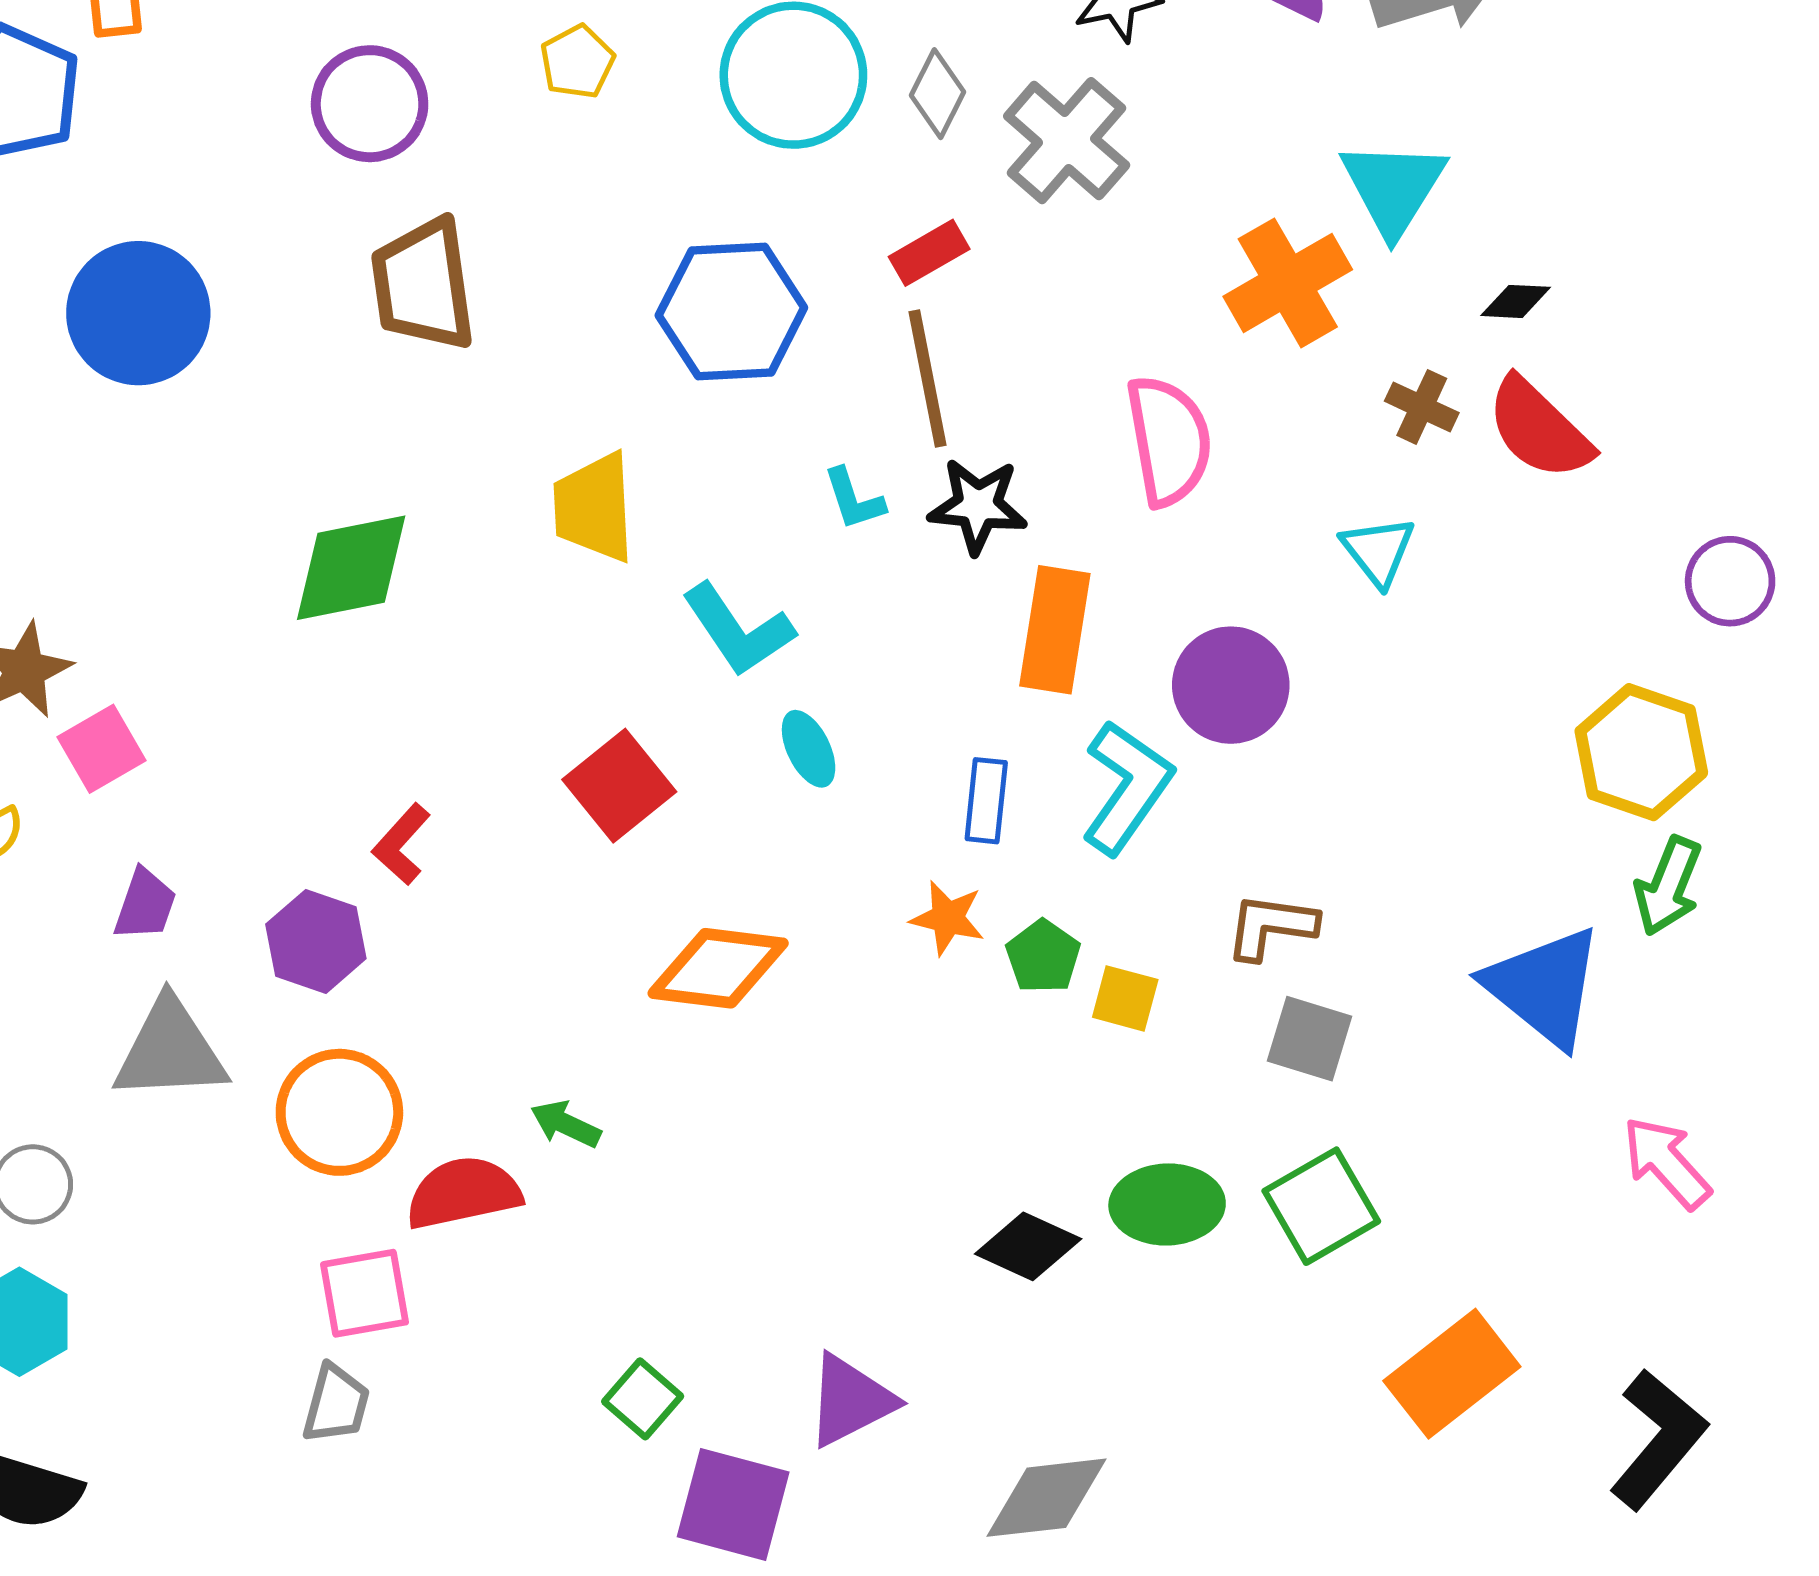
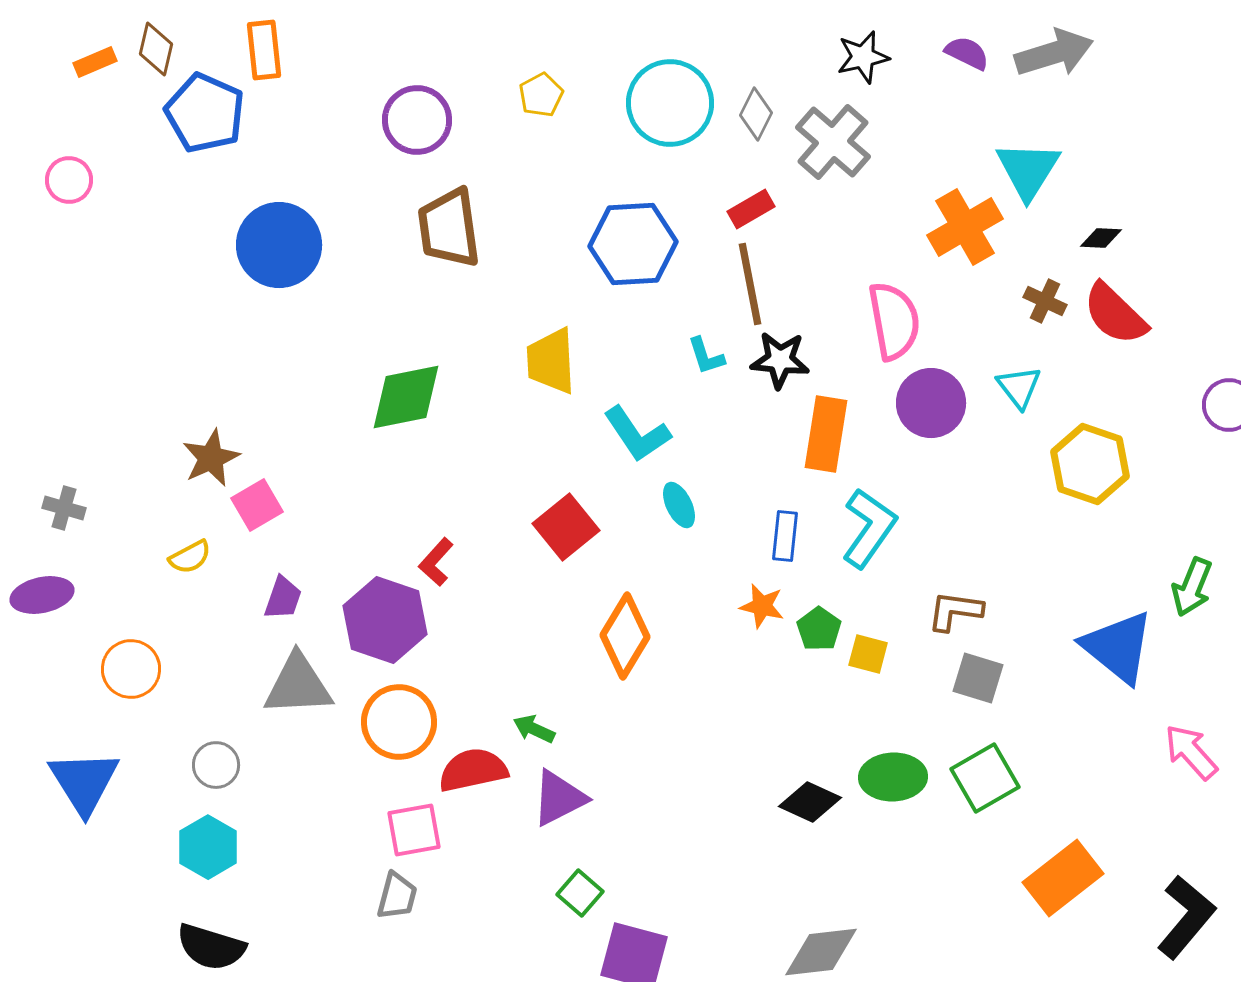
purple circle: (1231, 685) -> (931, 403), moved
yellow hexagon: (1641, 752) -> (1090, 464), moved
purple hexagon: (316, 941) -> (385, 620), size x1.4
orange diamond: (718, 968) -> (625, 636), turned -66
purple triangle: (850, 1401) -> (559, 798), moved

